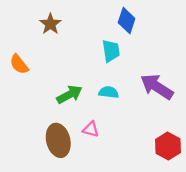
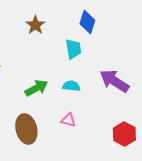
brown star: (50, 24) -> (35, 25), moved
pink triangle: (91, 129) -> (68, 120), moved

